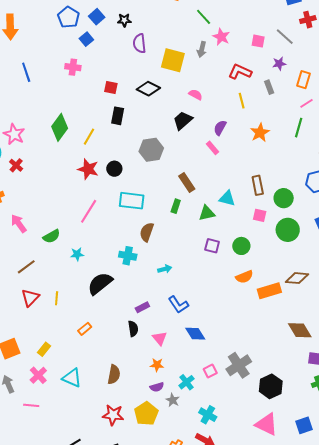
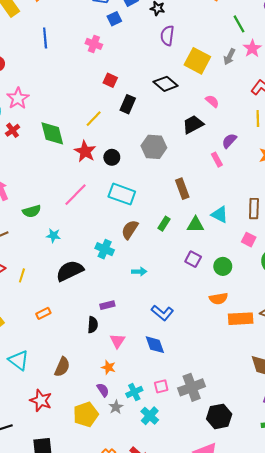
red square: (111, 87) -> (110, 80), moved
green diamond: (60, 127) -> (52, 133), moved, turned -64
green rectangle: (176, 206) -> (164, 224), moved
blue L-shape: (178, 305) -> (162, 313), moved, turned -30
purple semicircle: (157, 387) -> (103, 390), turned -120
red star: (113, 415) -> (41, 400), moved
cyan cross: (208, 415) -> (150, 416), moved

